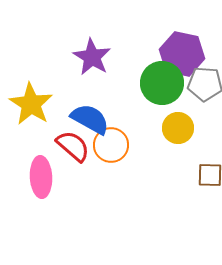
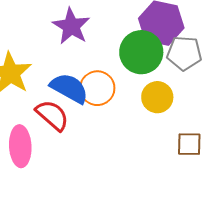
orange circle: (111, 145) -> (97, 88), moved

